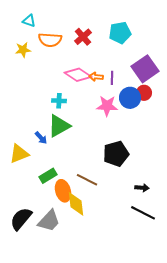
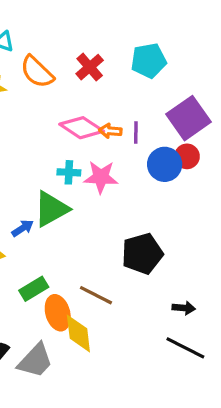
orange semicircle: (50, 40) -> (37, 72), turned 40
cyan cross: (59, 101) -> (69, 172), moved
pink star: (107, 106) -> (101, 177), moved
blue arrow: (41, 138) -> (23, 228), turned -80

